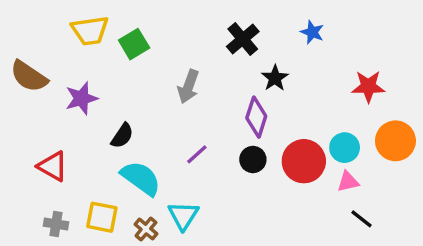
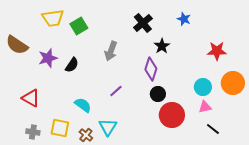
black semicircle: (122, 136) -> (72, 65), moved
black circle: (253, 159) -> (158, 94), moved
red circle: (304, 161) -> (172, 115), moved
cyan semicircle: (141, 178) -> (83, 105), size x0.7

